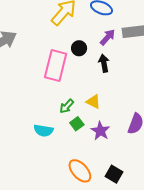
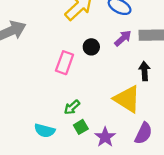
black arrow: (104, 63) -> (144, 71), moved
pink rectangle: (56, 65) -> (65, 63), size x0.7
yellow triangle: (93, 102) -> (127, 99), moved, size x1.8

